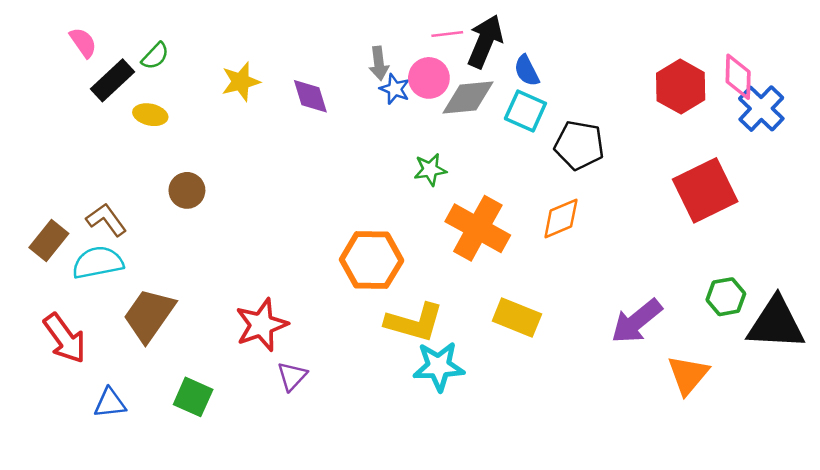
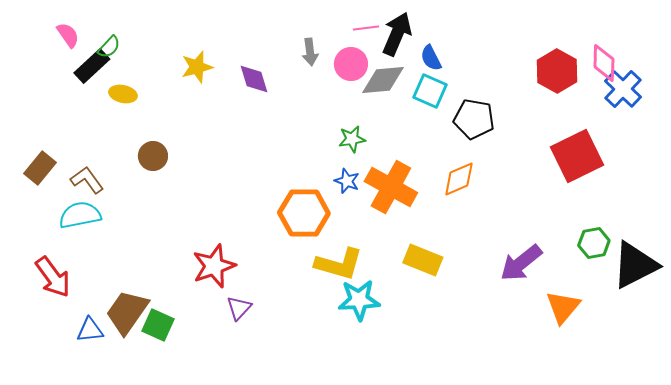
green semicircle: (155, 56) -> (109, 47), moved
blue star: (395, 89) -> (347, 181), moved
brown rectangle: (49, 240) -> (40, 168), moved
brown trapezoid: (149, 315) -> (127, 312), moved
black triangle: (776, 324) -> (635, 265), turned -30

